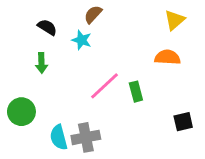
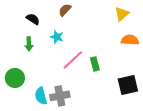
cyan star: (82, 40) -> (57, 37), moved
orange semicircle: (167, 57) -> (130, 40), moved
black square: (183, 122) -> (128, 85), size x1.5

